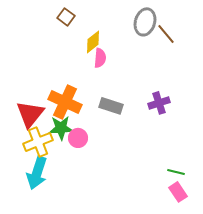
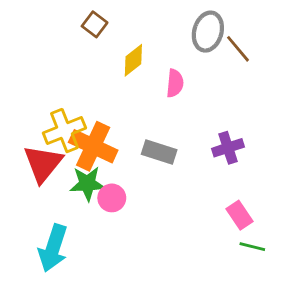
pink semicircle: (100, 58) -> (175, 83), moved
yellow cross: (38, 142) -> (64, 131), moved
pink rectangle: (178, 192) -> (239, 215), moved

